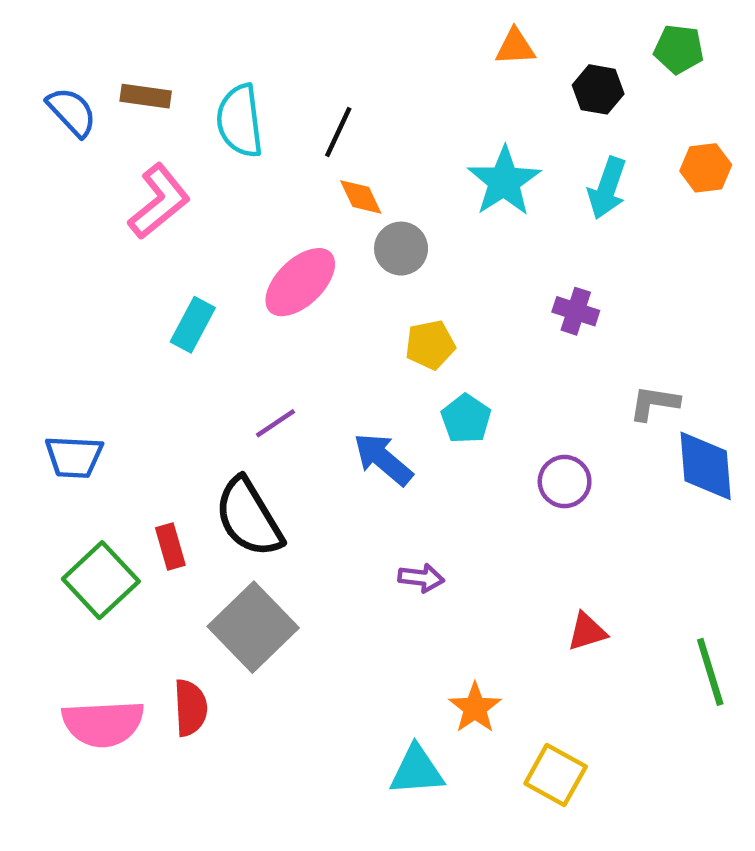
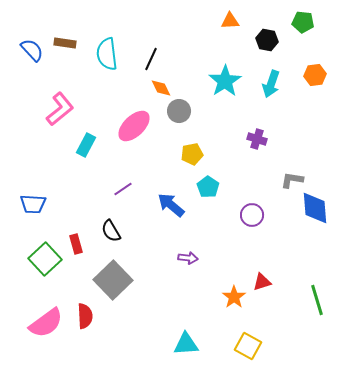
pink L-shape: (159, 201) -> (60, 109), moved
black semicircle: (249, 517) -> (111, 231), size x0.6
orange star: (475, 708) -> (234, 297), moved
pink semicircle: (103, 723) -> (46, 323), turned -33

